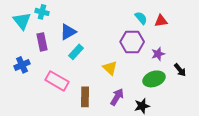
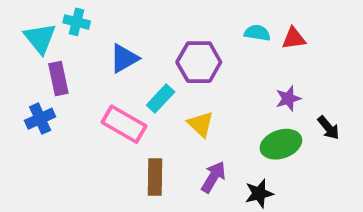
cyan semicircle: (141, 18) -> (257, 33), turned -40
purple rectangle: (42, 42) -> (58, 78), moved
purple hexagon: (132, 42) -> (199, 62), moved
cyan rectangle: (76, 52) -> (161, 99), moved
pink rectangle: (57, 81) -> (124, 124), moved

